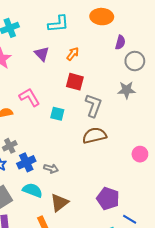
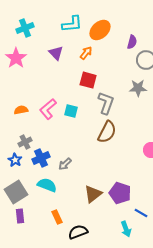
orange ellipse: (102, 17) -> (100, 30), moved, turned -45
pink L-shape: (29, 97) -> (48, 109), moved, turned -100
brown semicircle: (94, 135) -> (107, 132), turned 130
gray arrow: (51, 169) -> (65, 164), turned 120
brown triangle: (59, 203) -> (93, 194), moved

